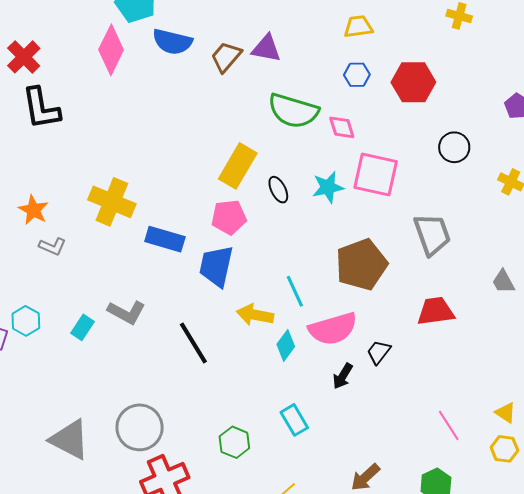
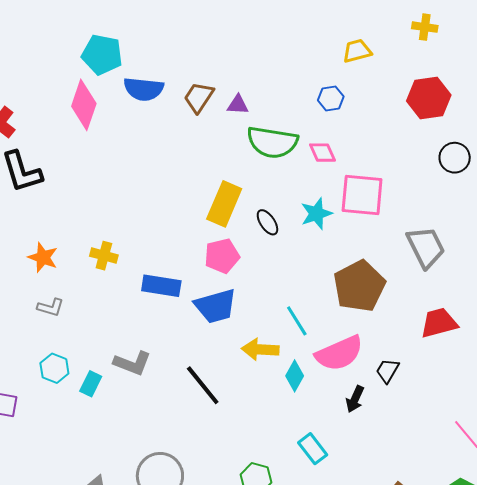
yellow trapezoid: (358, 27) -> (357, 51), moved
purple triangle: (266, 48) -> (238, 105), moved, size x0.7
red hexagon: (413, 82) -> (429, 98), moved
black circle: (454, 147) -> (455, 158), moved
yellow cross: (112, 202) -> (104, 256), size x0.6
orange star: (33, 210) -> (43, 257), moved
blue trapezoid: (216, 266) -> (216, 306), turned -111
cyan hexagon: (26, 321) -> (54, 368), moved

